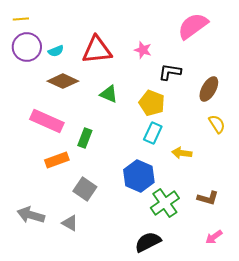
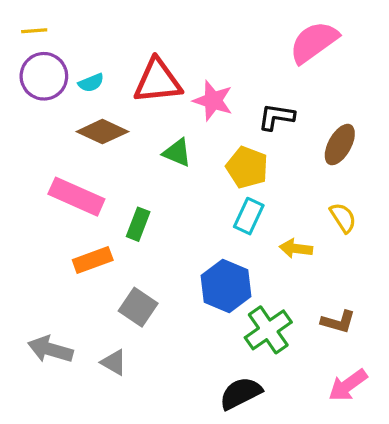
pink star: (143, 50) -> (213, 101), moved, size x1.4
yellow semicircle: (217, 124) -> (343, 218), moved
pink arrow: (214, 237) -> (348, 385), size x1.4

